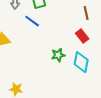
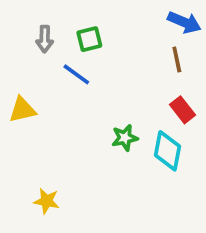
red rectangle: (82, 36) -> (182, 110), moved

